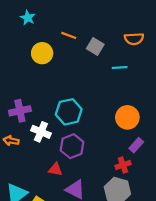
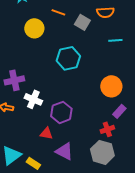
orange semicircle: (134, 39) -> (105, 12), moved
cyan line: (120, 68) -> (115, 40), moved
cyan hexagon: (69, 112) -> (68, 58), moved

